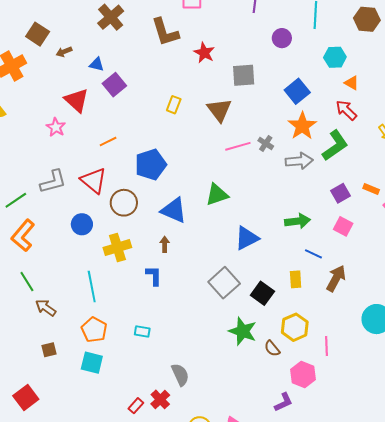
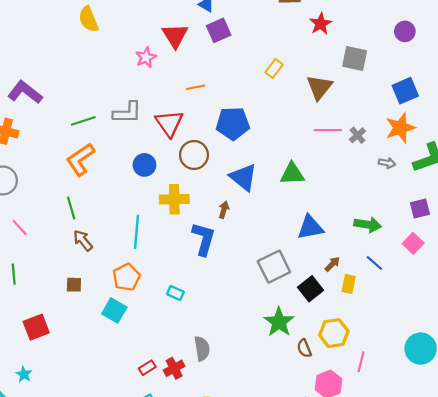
gray arrow: (299, 161) -> (387, 163), size x0.6
blue L-shape: (154, 276) -> (204, 239), size x1.5
brown arrow: (336, 278) -> (332, 264), moved, size x0.6

